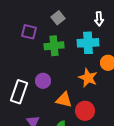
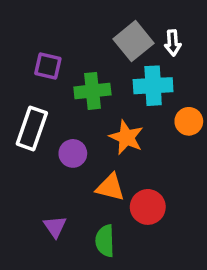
gray square: (58, 18) -> (133, 41), moved, size x1.5
orange star: (88, 78) -> (126, 137), moved
white rectangle: (19, 92) -> (32, 128), moved

